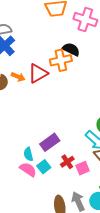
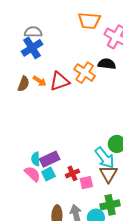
black semicircle: (71, 49) -> (107, 64), moved, turned -30
orange cross: (61, 60) -> (85, 73), turned 35
purple rectangle: (50, 142) -> (50, 159), moved

